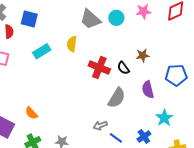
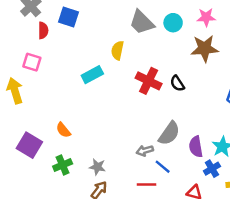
cyan rectangle: (42, 51) -> (92, 75), moved
brown star: (143, 55) -> (205, 48), moved, size x1.6
purple semicircle: (148, 90) -> (196, 147), moved
gray semicircle: (117, 98) -> (169, 133), moved
blue cross: (144, 136) -> (212, 169), moved

